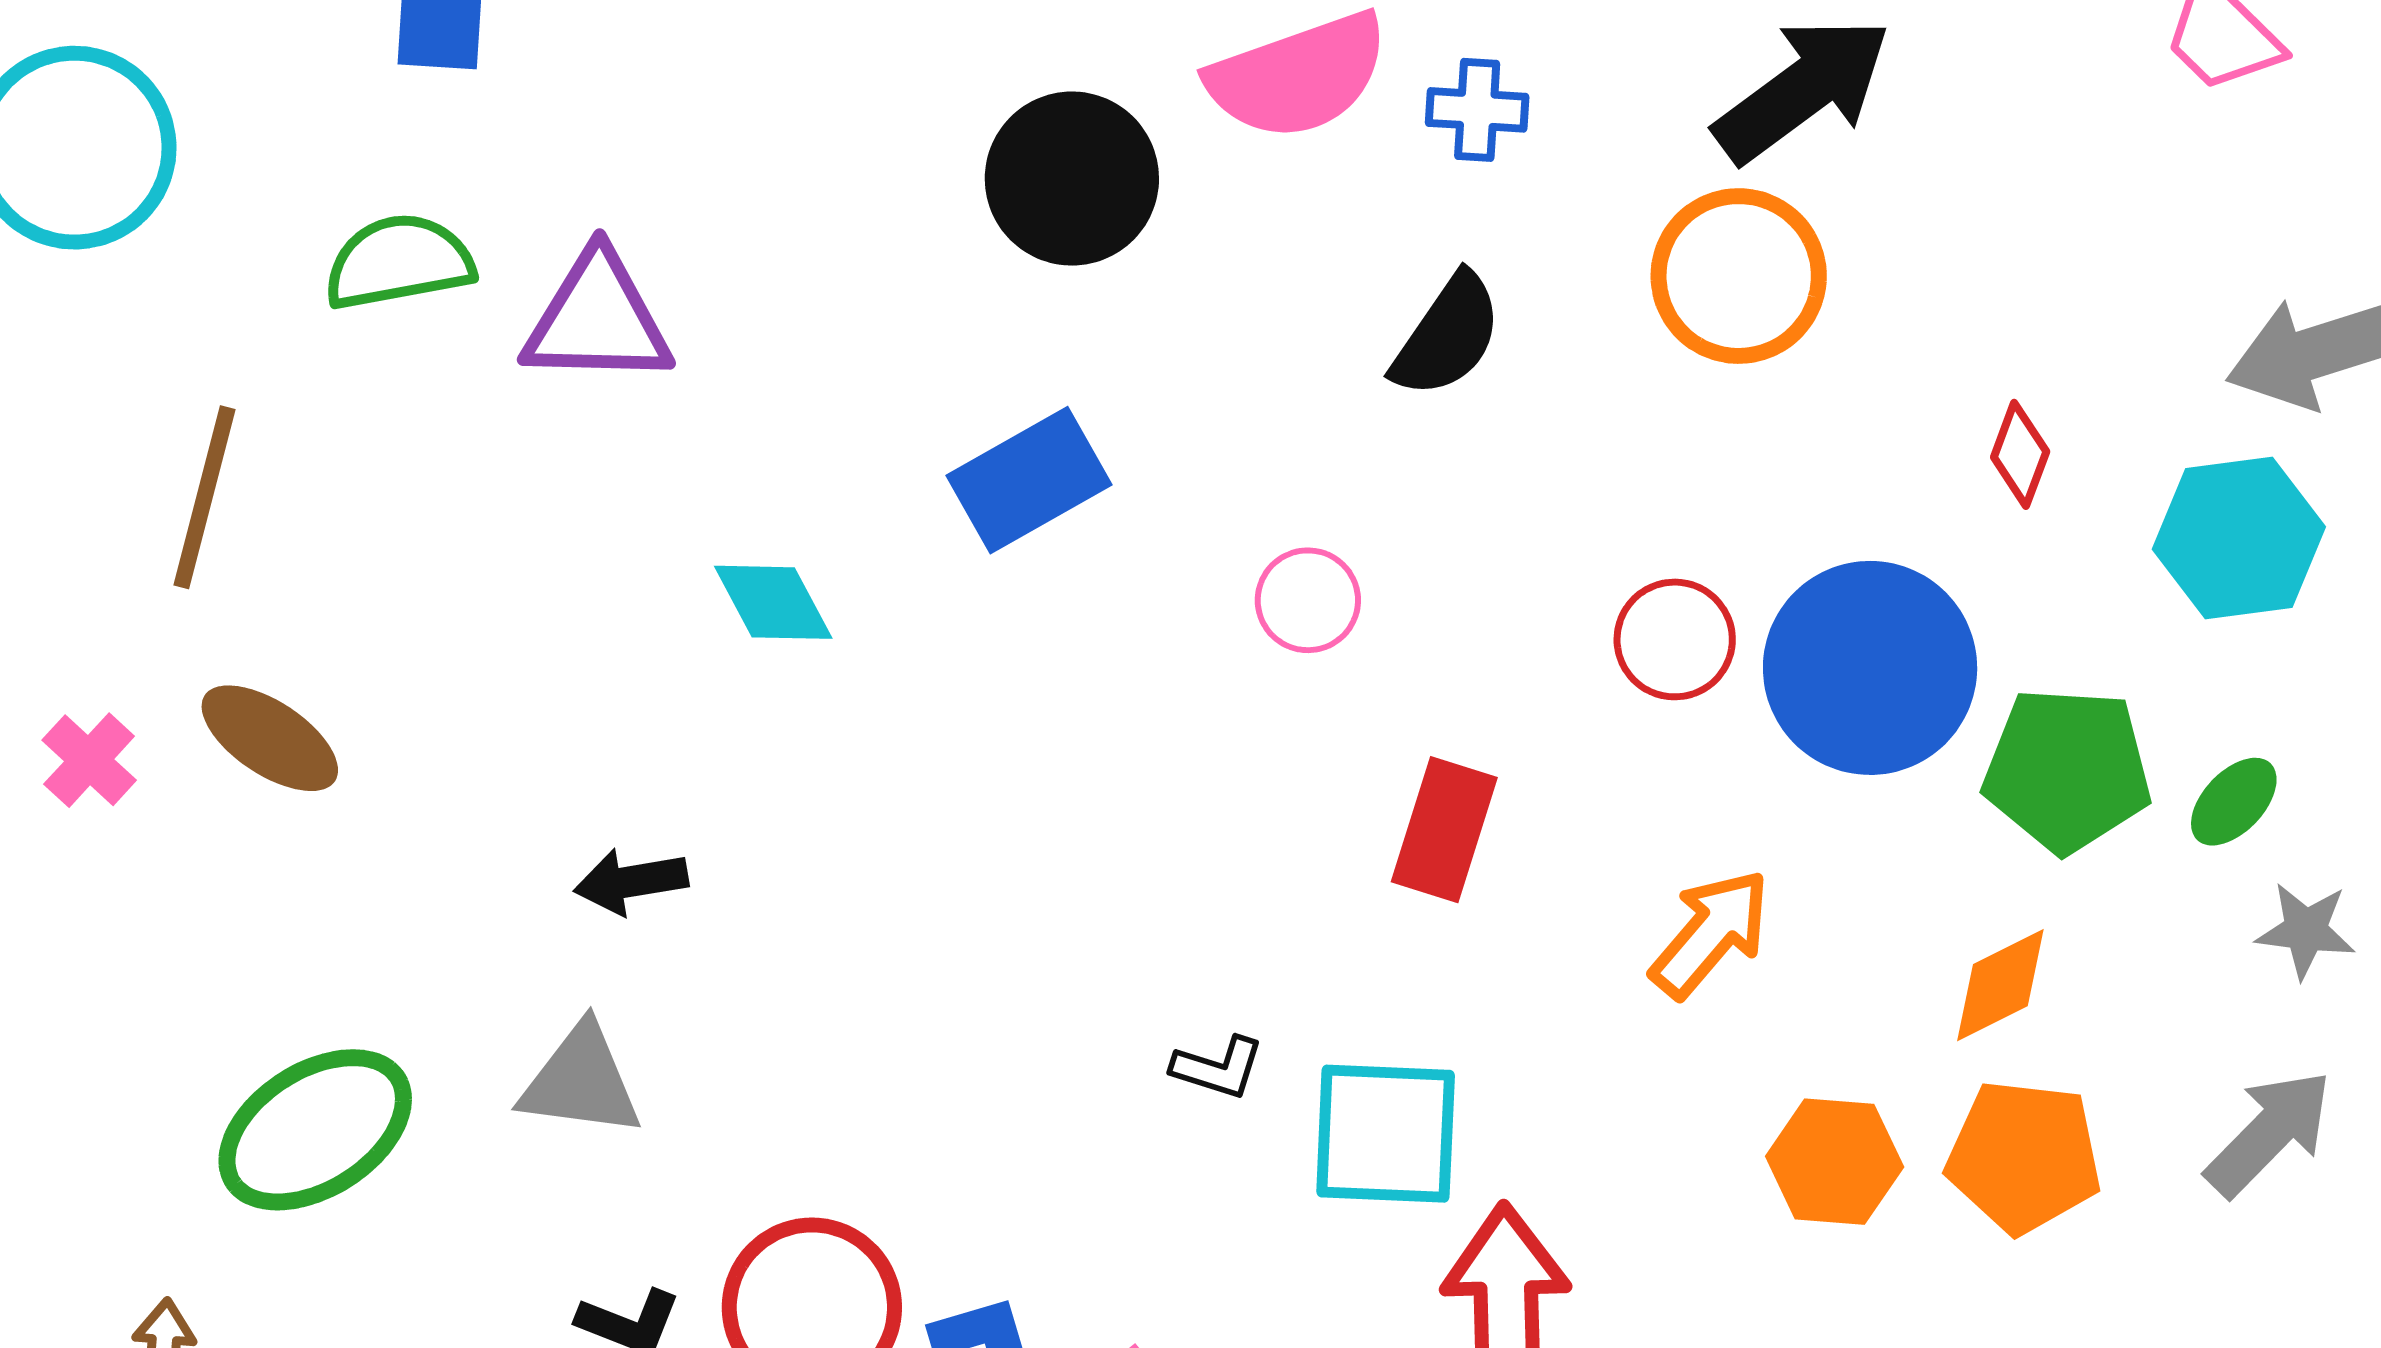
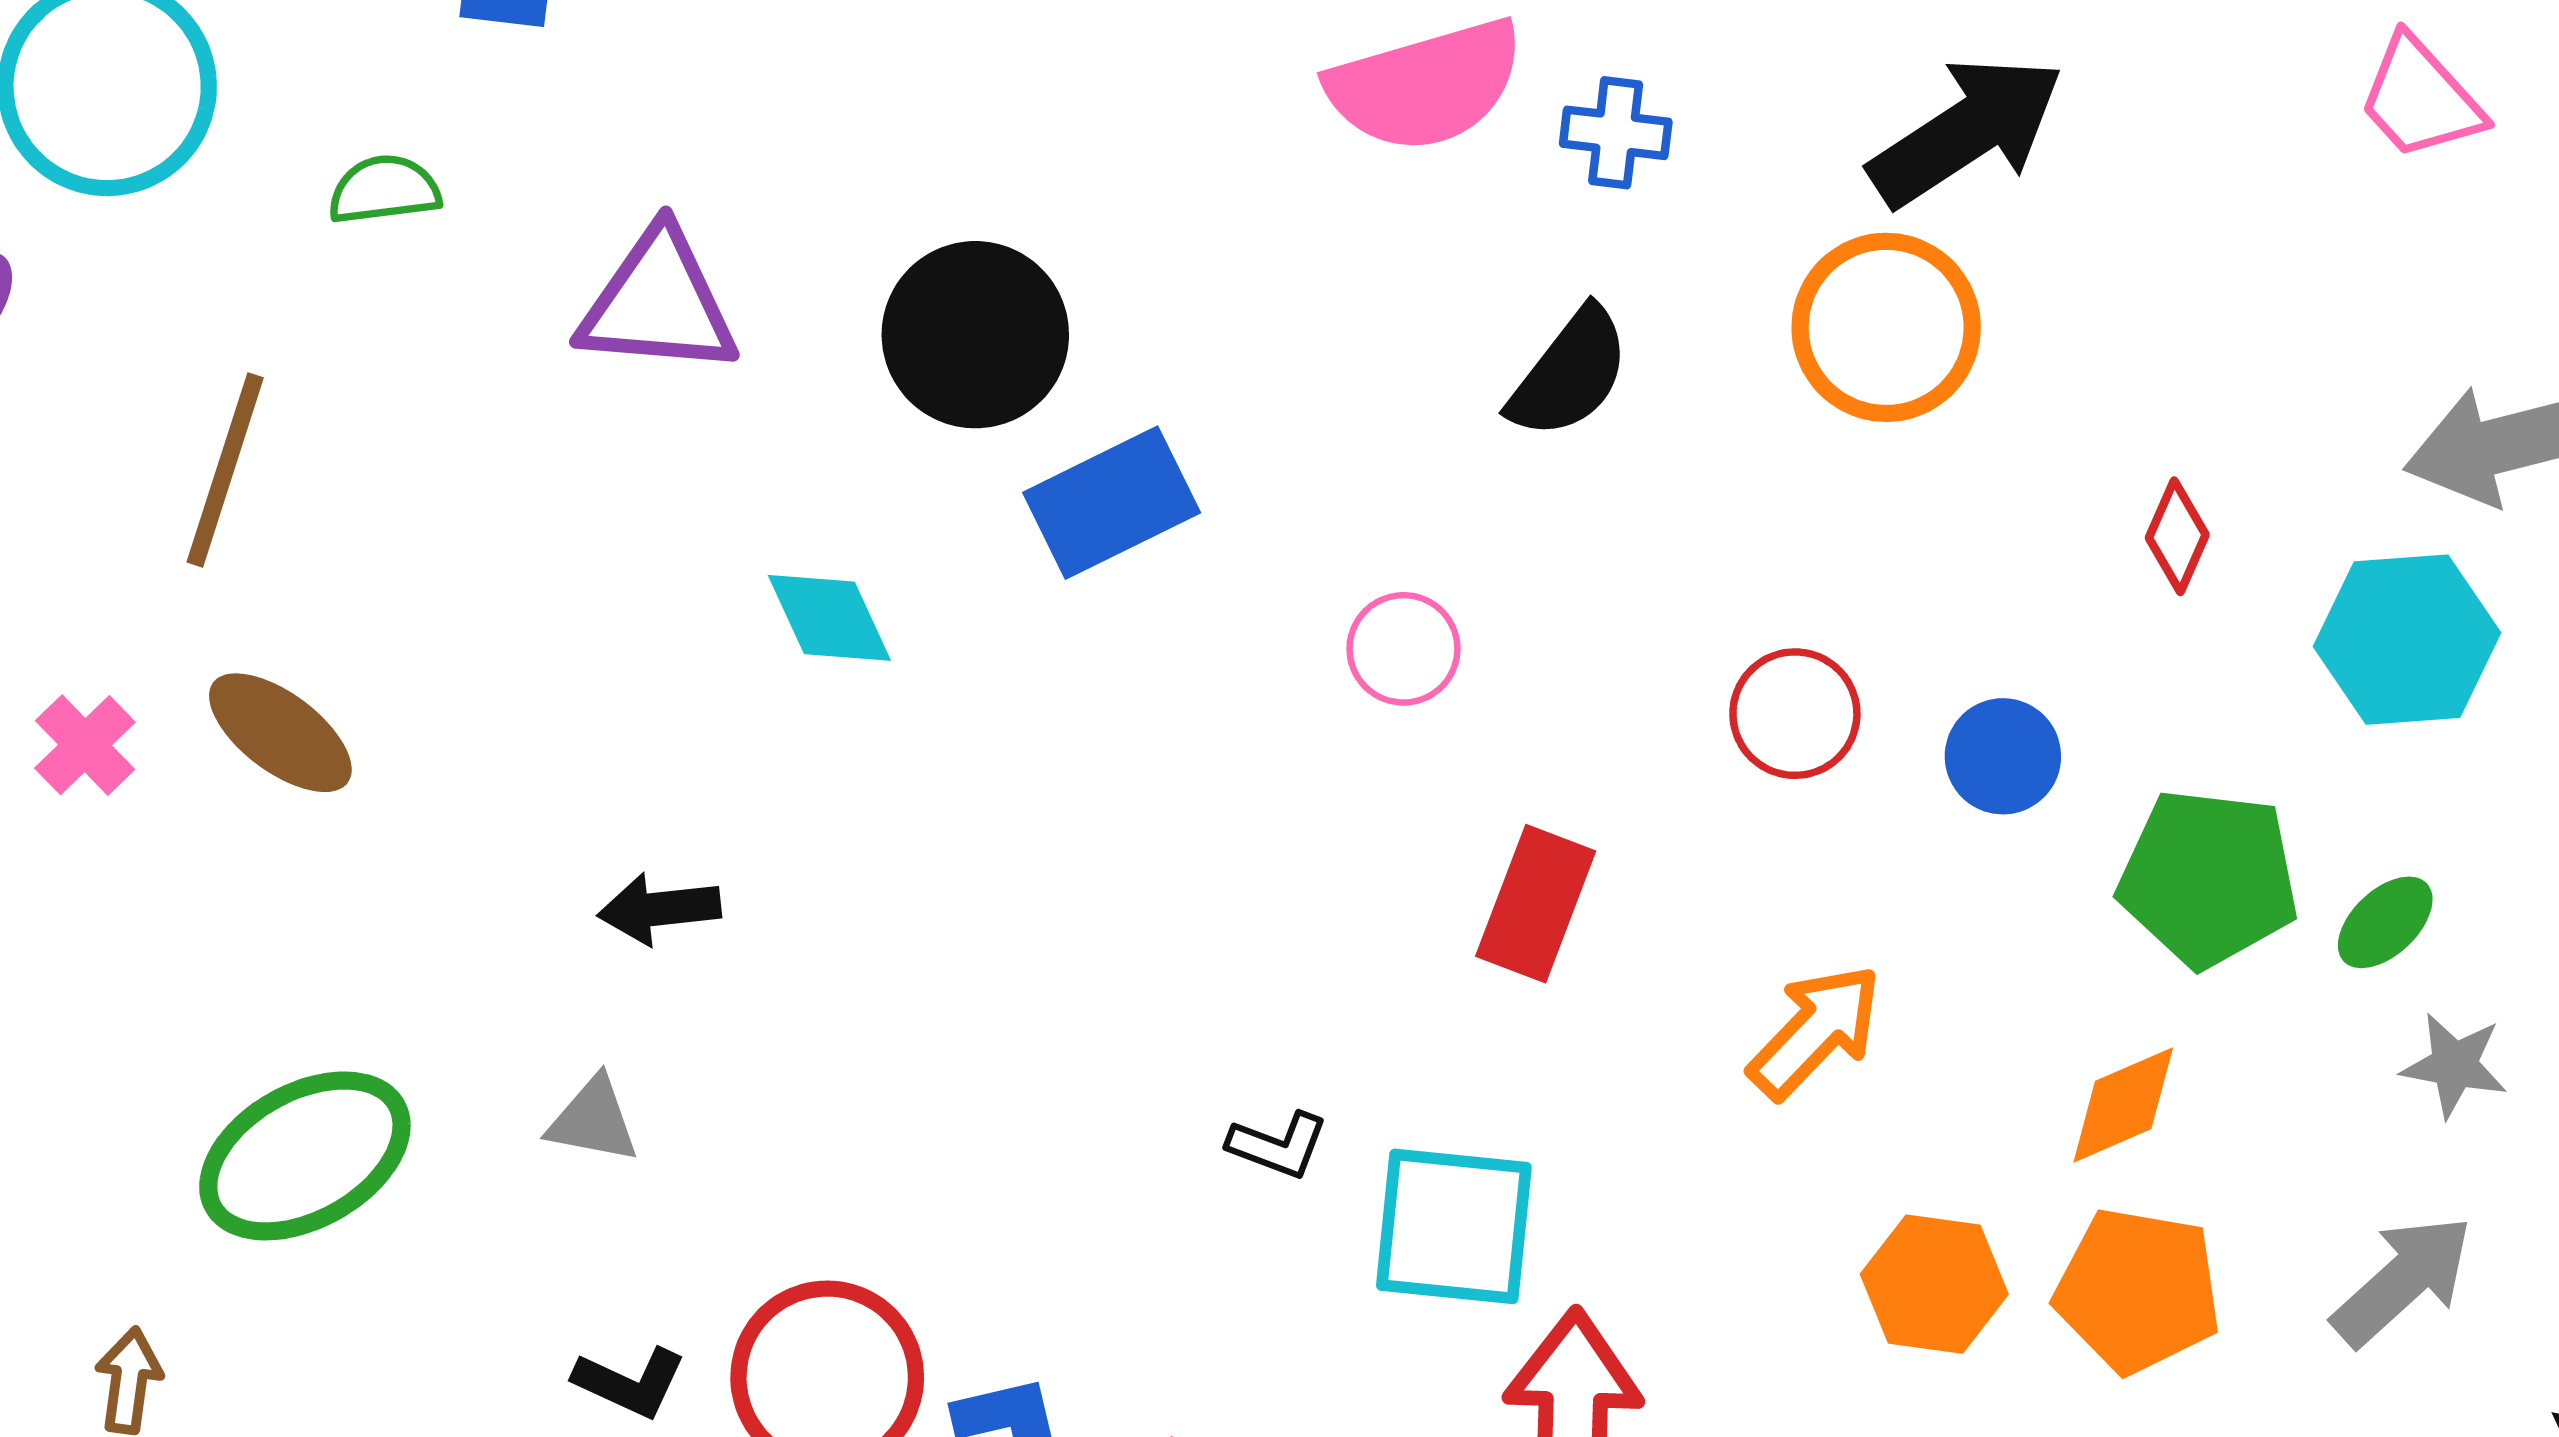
black circle: (1072, 179) -> (975, 335), moved
green semicircle: (399, 262) -> (384, 190), moved, size x0.7
blue circle: (1870, 668) -> (2003, 756), size x0.5
gray triangle: (581, 1081) -> (593, 1120), size x0.7

